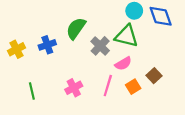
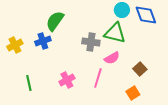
green semicircle: (76, 28) -> (55, 21), moved
gray cross: (100, 46) -> (91, 42), turned -36
orange square: (133, 87) -> (133, 93), moved

